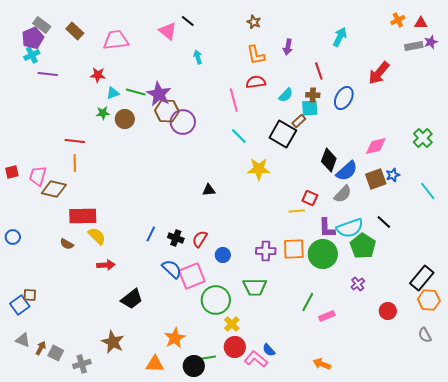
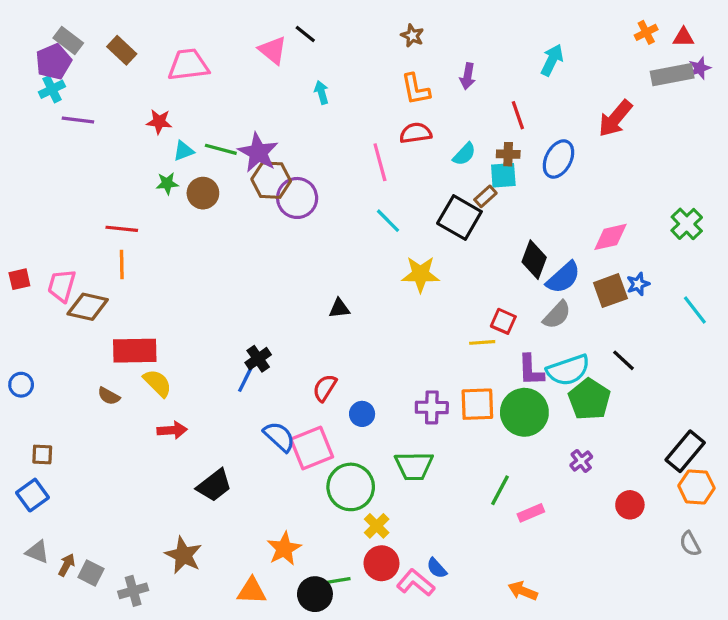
gray rectangle: (414, 46) -> (672, 75), size x1.4
black cross: (176, 238) -> (258, 359), moved, turned 35
brown square: (30, 295) -> (42, 454), moved

